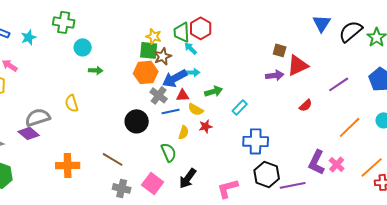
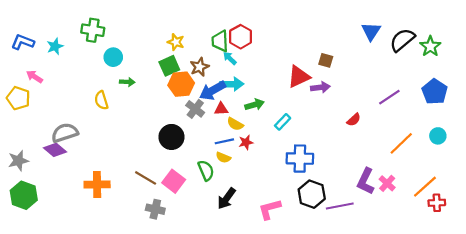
yellow star: (154, 36) -> (176, 42), moved
green square: (149, 50) -> (169, 66), moved, turned -30
red triangle: (298, 65) -> (299, 77), moved
cyan arrow: (193, 72) -> (232, 84), size x1.5
yellow semicircle: (72, 103) -> (101, 100), moved
blue line: (171, 111) -> (224, 141), moved
yellow semicircle: (184, 132) -> (223, 157), moved, turned 96
pink square: (153, 183) -> (174, 181), moved

